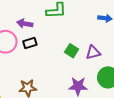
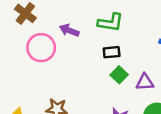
black rectangle: (30, 43) -> (112, 52), moved

